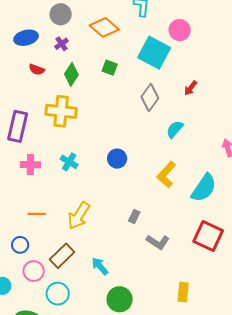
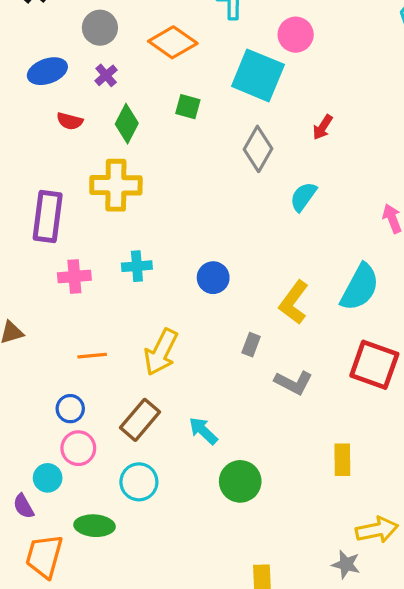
blue circle: (117, 159) -> (213, 278), moved
cyan cross: (69, 162) -> (137, 266), turned -30
yellow L-shape: (166, 175) -> (294, 302), moved
pink circle: (34, 271) -> (78, 448), moved

